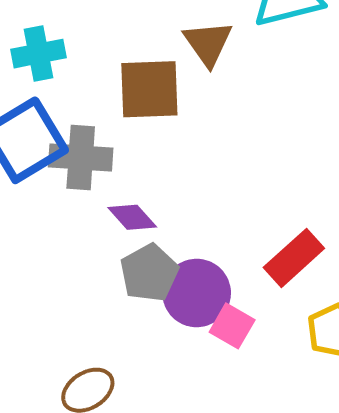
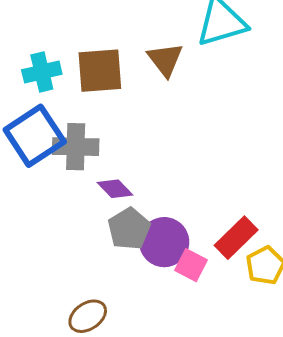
brown square: (149, 89) -> (100, 71), moved
red rectangle: (294, 258) -> (236, 238), moved

